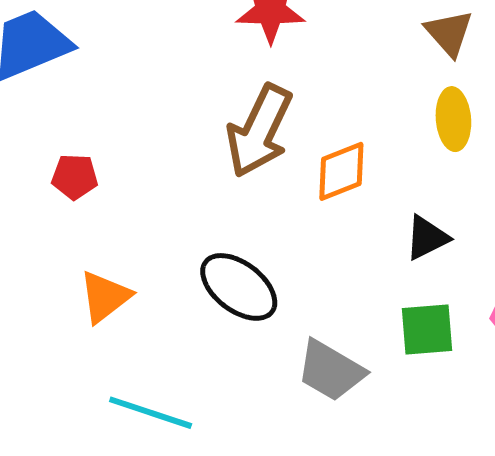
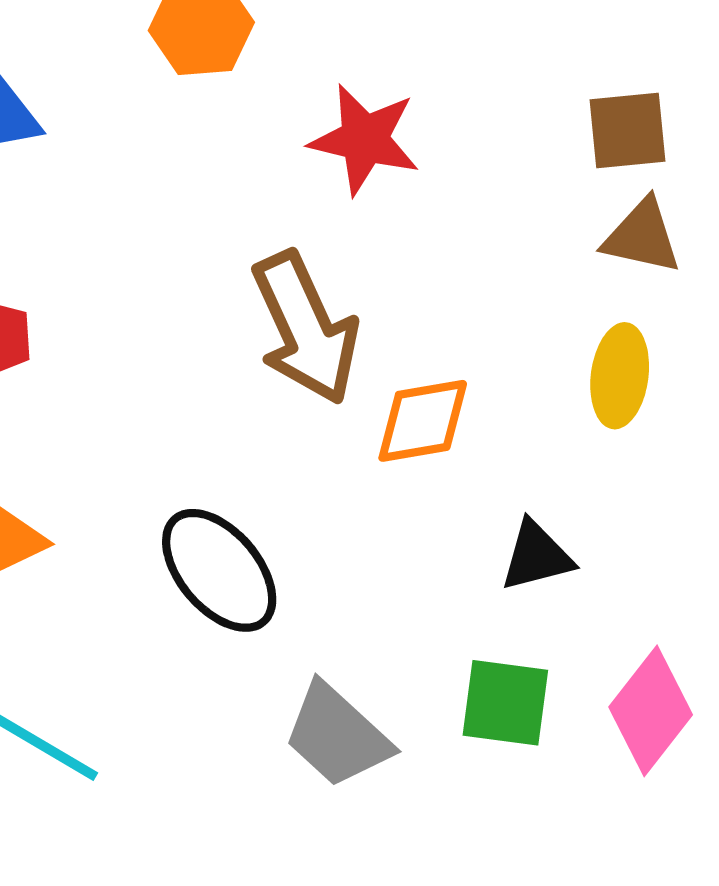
brown triangle: (449, 33) -> (642, 237), turned -48
brown arrow: (259, 131) -> (305, 328), turned -62

